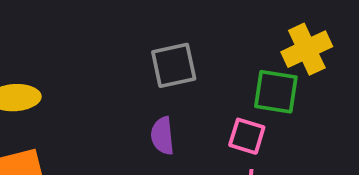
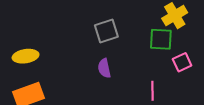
pink square: (247, 136) -> (182, 62), moved, turned -36

